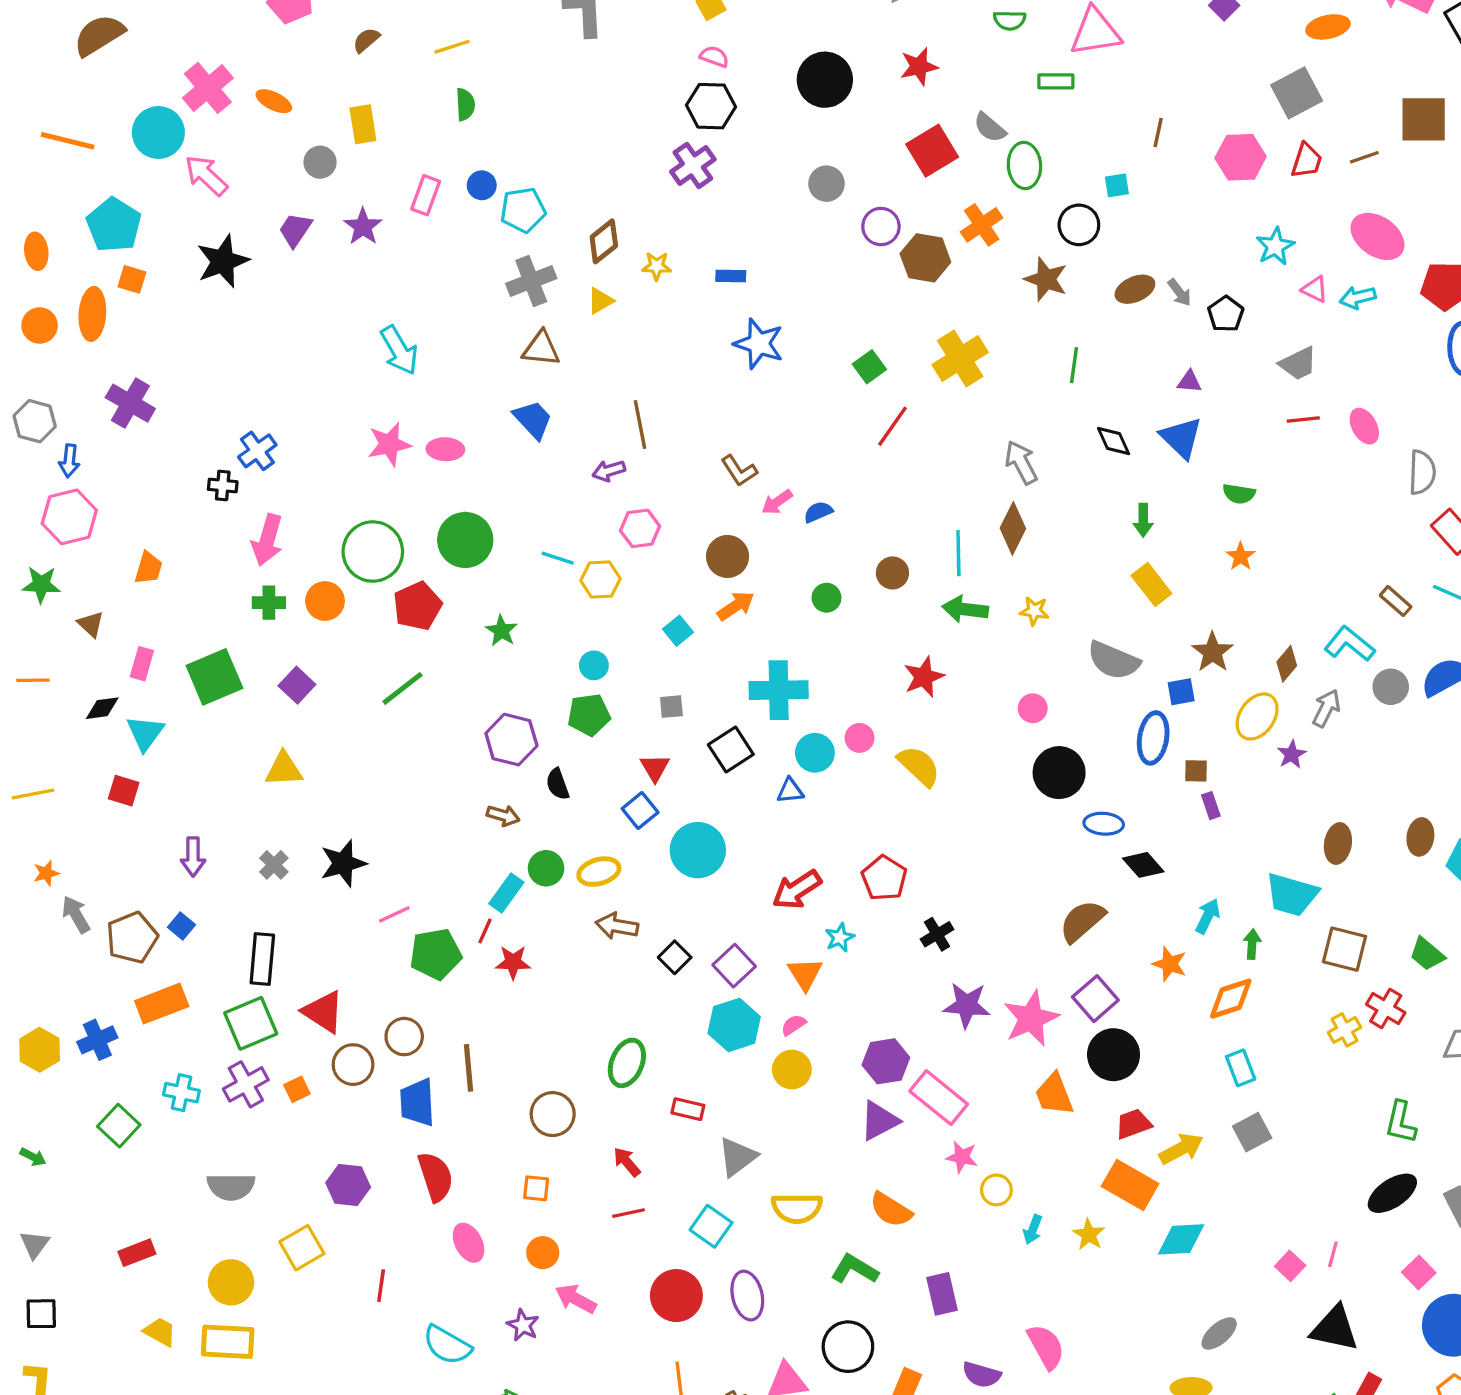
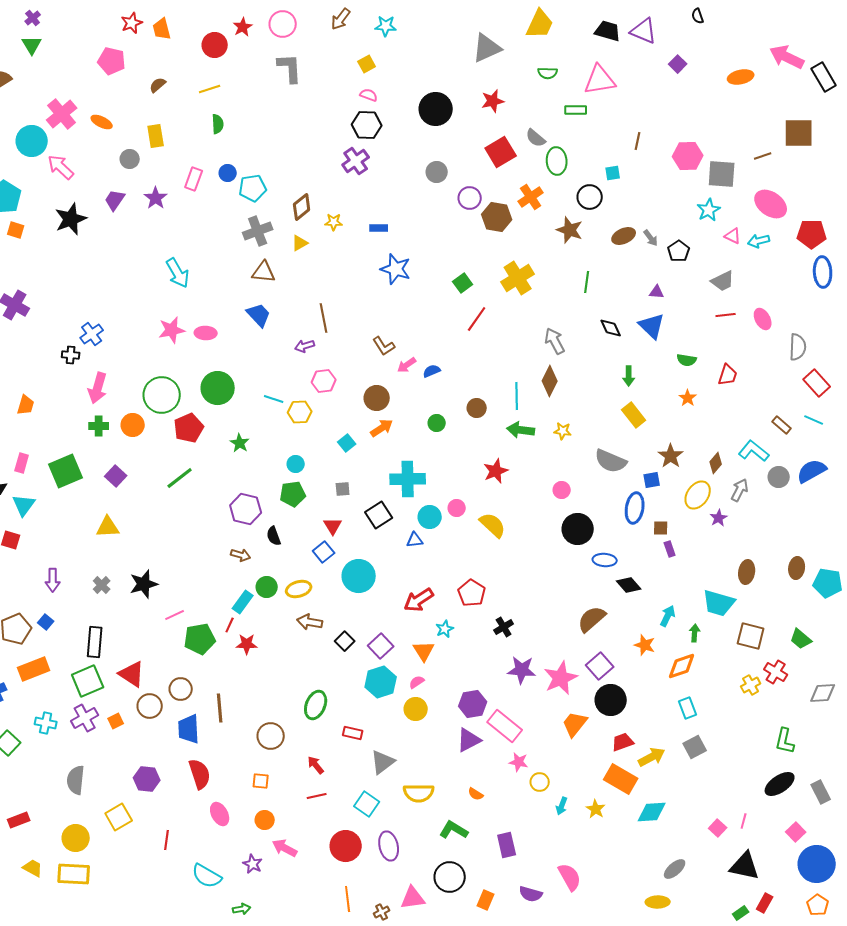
gray square: (1297, 93) -> (722, 174), moved, turned 32
red trapezoid: (1307, 161) -> (728, 375), moved
orange trapezoid: (1054, 1094) -> (575, 724), turned 60
gray semicircle: (231, 1187) -> (76, 780), turned 96
orange semicircle: (891, 1210) -> (476, 794), size x0.6

